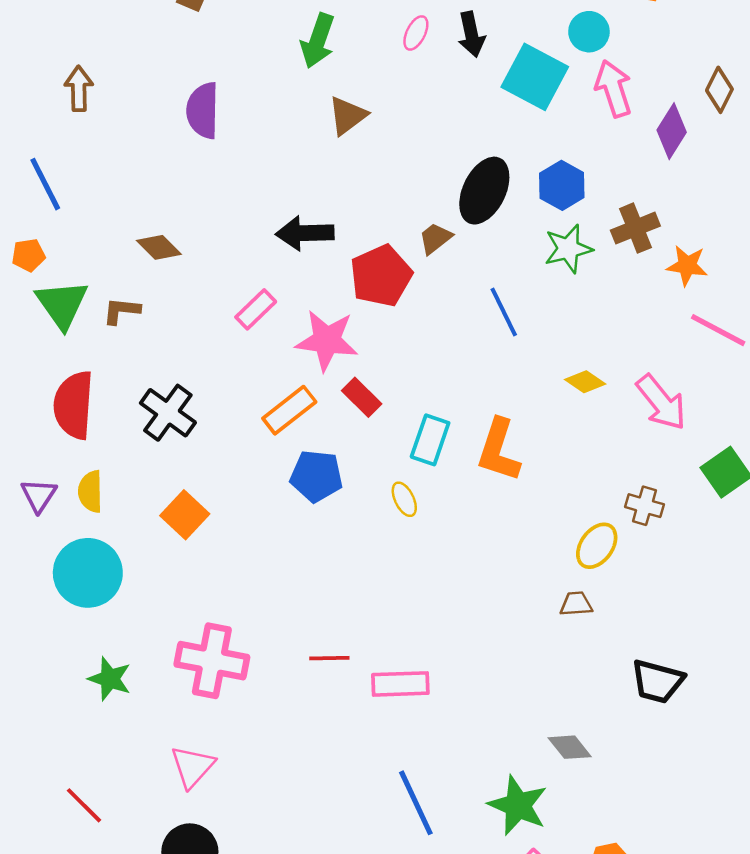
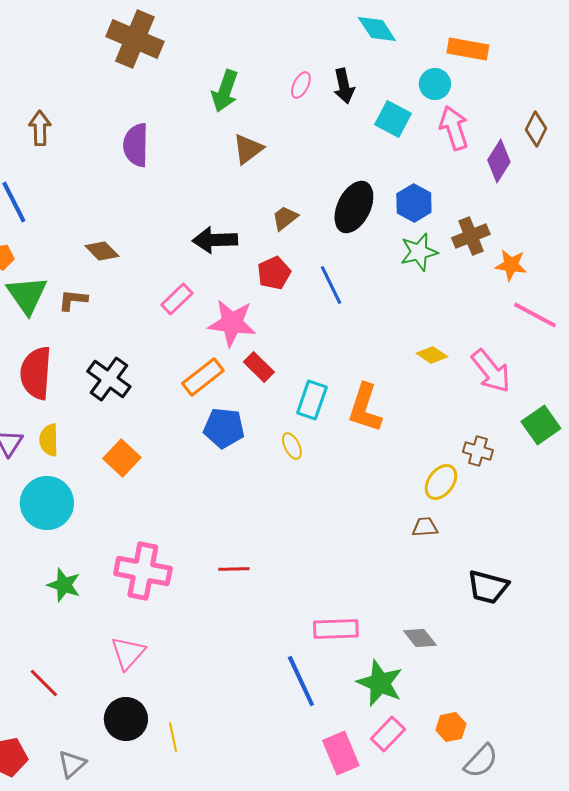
cyan square: (535, 77) -> (393, 119), size x0.7
brown trapezoid: (435, 238) -> (285, 218), moved
red pentagon: (381, 276) -> (274, 273), size x0.7
blue line: (504, 312) -> (331, 285), moved
pink rectangle: (400, 684) -> (336, 629), moved

